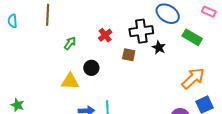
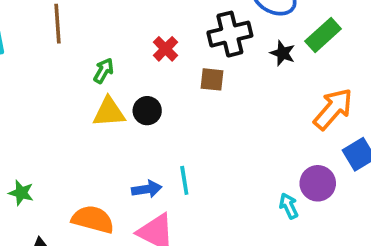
green rectangle: (192, 37) -> (323, 35), turned -66
black star: (159, 47) -> (283, 53), moved
yellow triangle: (70, 81) -> (109, 112), moved

